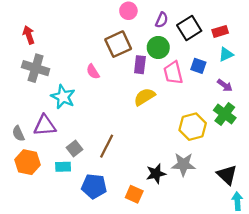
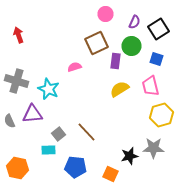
blue square: (198, 66) -> (156, 59), moved
gray cross: (36, 68) -> (16, 81), moved
pink semicircle: (93, 72) -> (74, 67), turned 104
pink trapezoid: (173, 73) -> (150, 86), moved
brown line: (107, 146) -> (86, 132), turned -70
orange hexagon: (28, 162) -> (18, 168), moved

